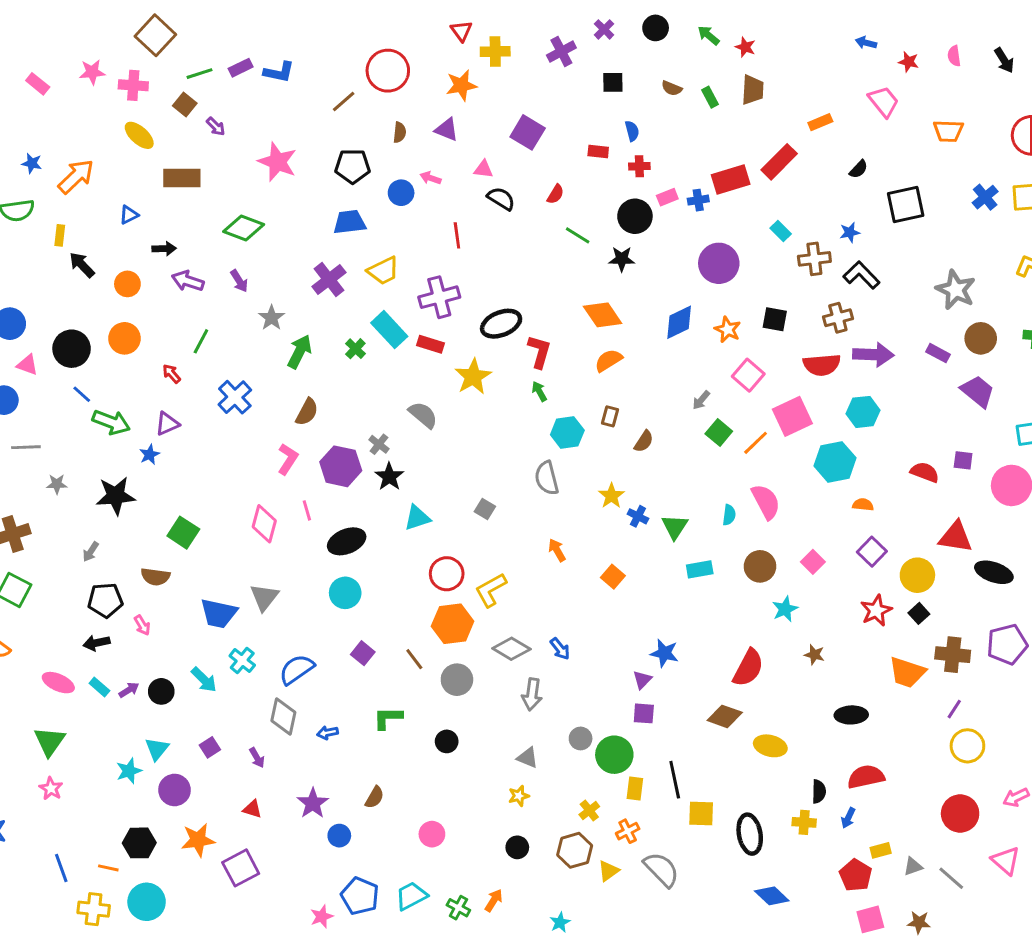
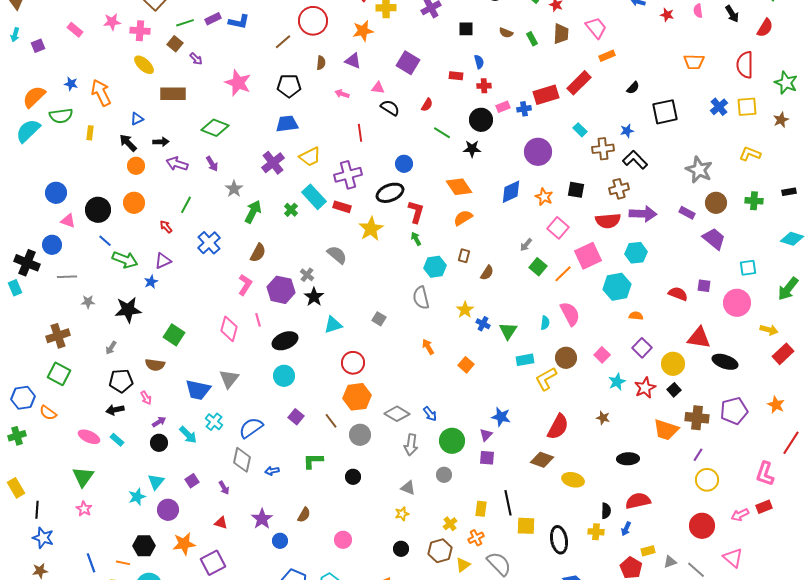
pink trapezoid: (884, 102) -> (596, 28), moved
orange arrow: (76, 177) -> (101, 93), turned -72
blue circle: (401, 193) -> (404, 164), moved
black arrow: (82, 265) -> (128, 143), moved
yellow L-shape: (491, 590) -> (546, 379), moved
cyan star: (785, 609) -> (617, 382), moved
purple arrow: (129, 690) -> (159, 422), moved
green circle: (614, 755) -> (452, 441), moved

